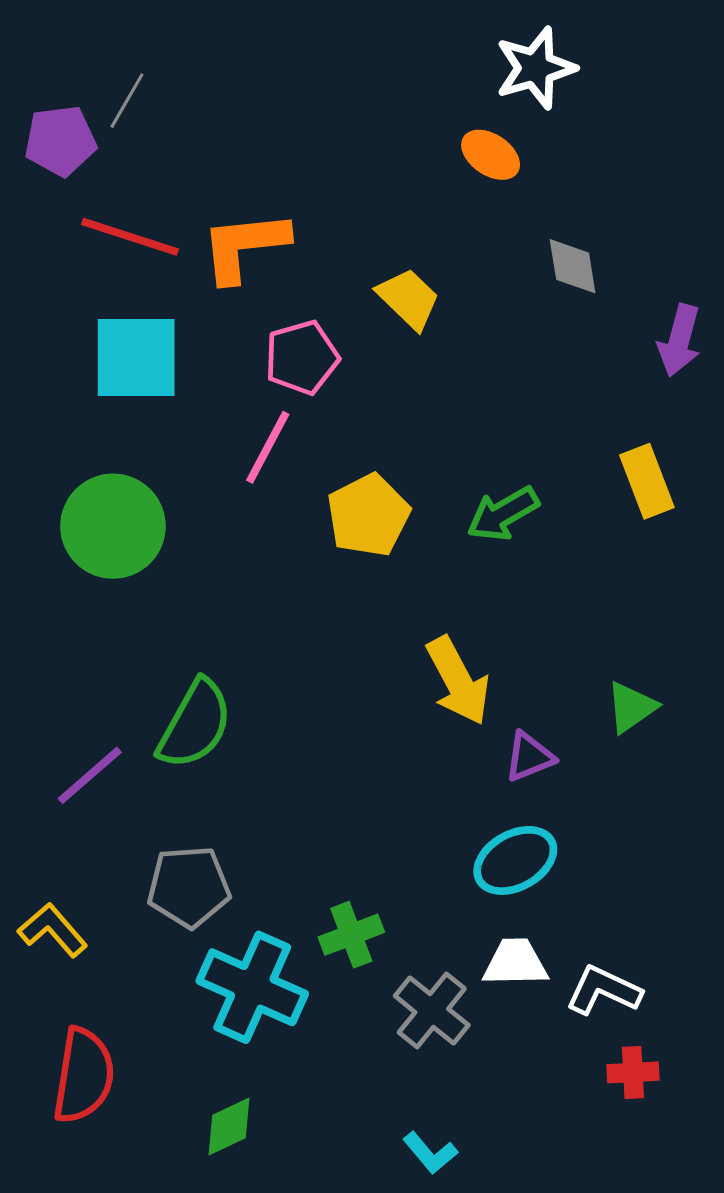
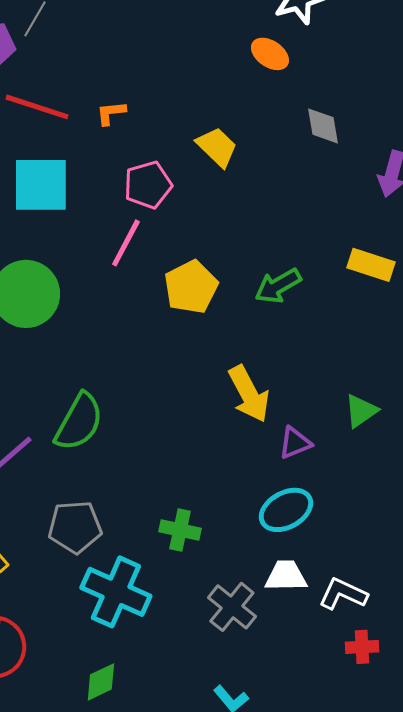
orange L-shape: (244, 246) -> (111, 113), size x0.5
yellow rectangle: (647, 481) -> (371, 265), turned -51
green cross: (351, 935) -> (180, 530), moved, turned 33

